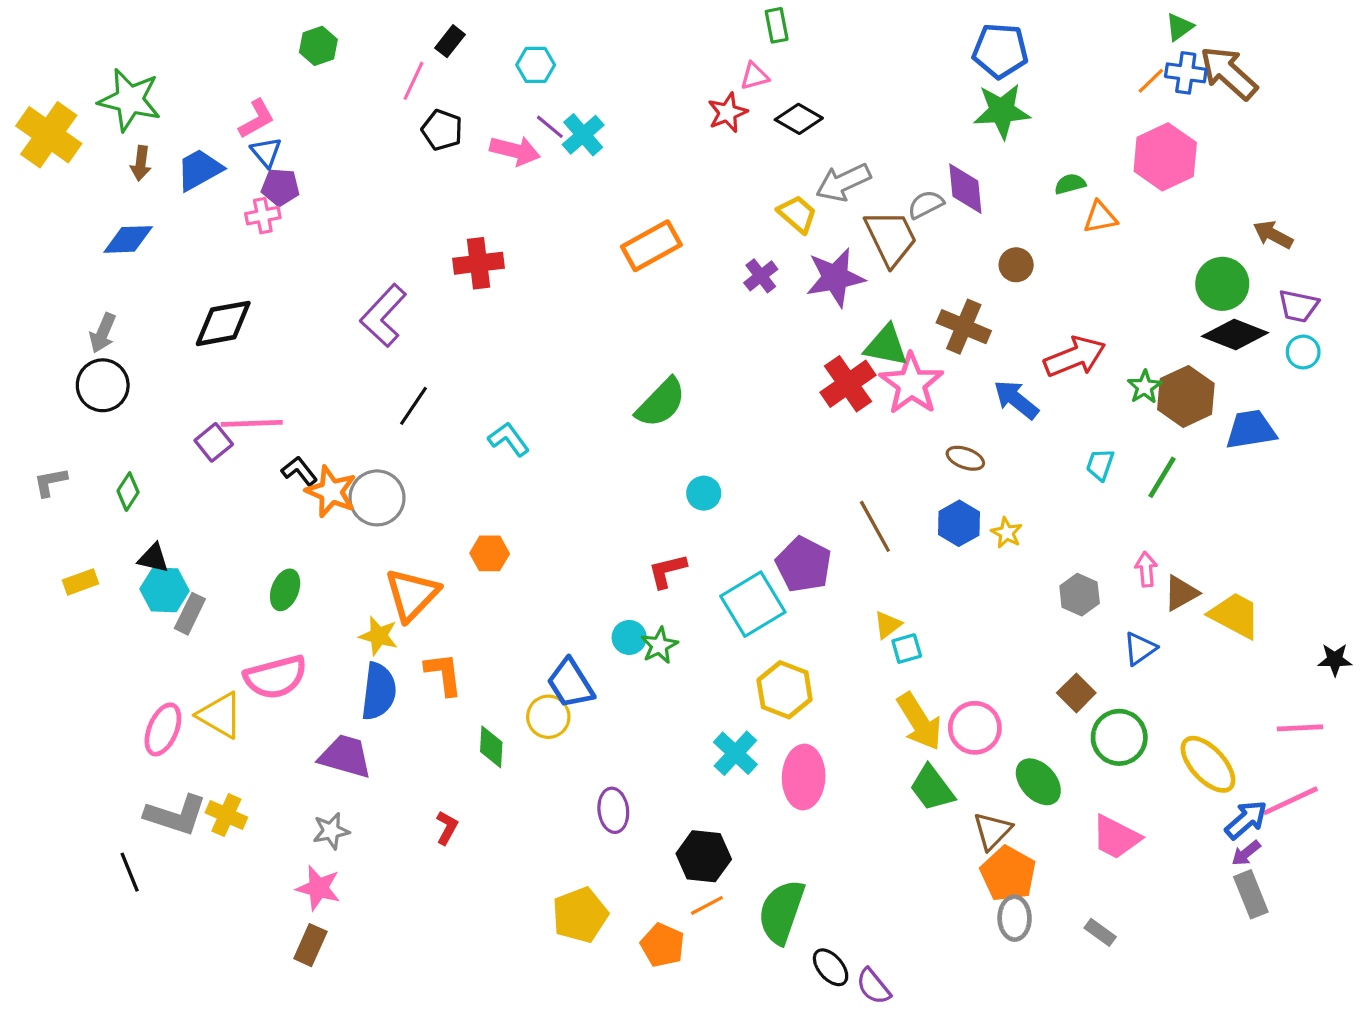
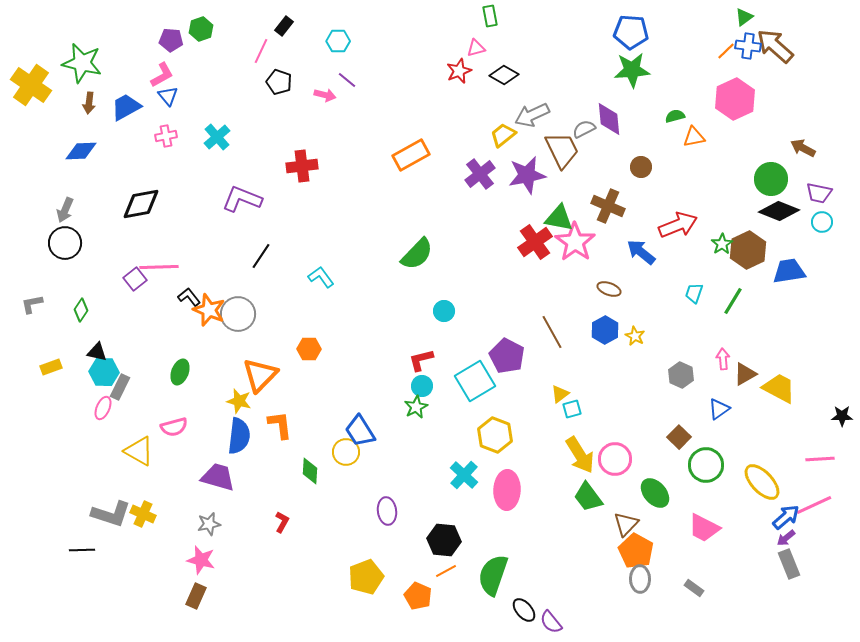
cyan cross: (583, 135) -> (217, 137), moved
pink arrow: (515, 151) -> (325, 95), size x0.7
purple pentagon: (280, 187) -> (171, 40), moved
yellow trapezoid: (797, 214) -> (503, 135), turned -80
purple cross: (761, 276) -> (480, 174), size x1.4
purple L-shape: (383, 316) -> (242, 199), turned 69
cyan circle: (629, 637) -> (422, 386), moved
pink semicircle: (276, 677) -> (174, 427), size x0.7
pink ellipse: (163, 729) -> (103, 408), moved, size x0.7
black line: (130, 872) -> (82, 550), turned -70

